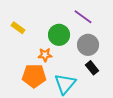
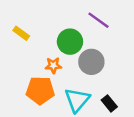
gray circle: (88, 45) -> (91, 62), moved
black rectangle: (92, 68) -> (109, 103), moved

